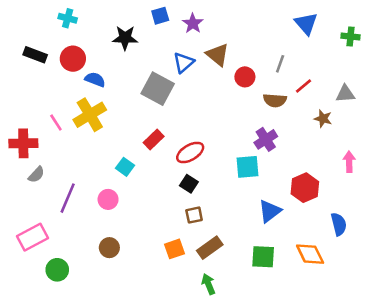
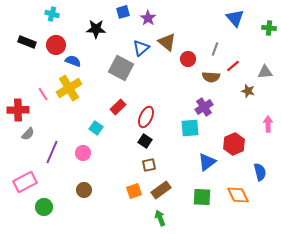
red ellipse: (190, 152) -> (146, 117), turned -35

